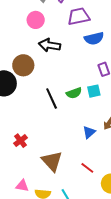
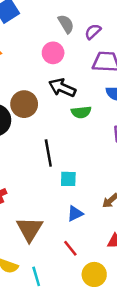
cyan square: (94, 91) -> (68, 179), moved
green semicircle: (74, 93) -> (81, 112), moved
blue triangle: (89, 132) -> (75, 214), moved

